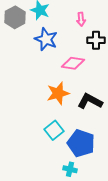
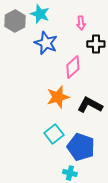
pink diamond: (73, 63) -> (73, 67), turned -50

